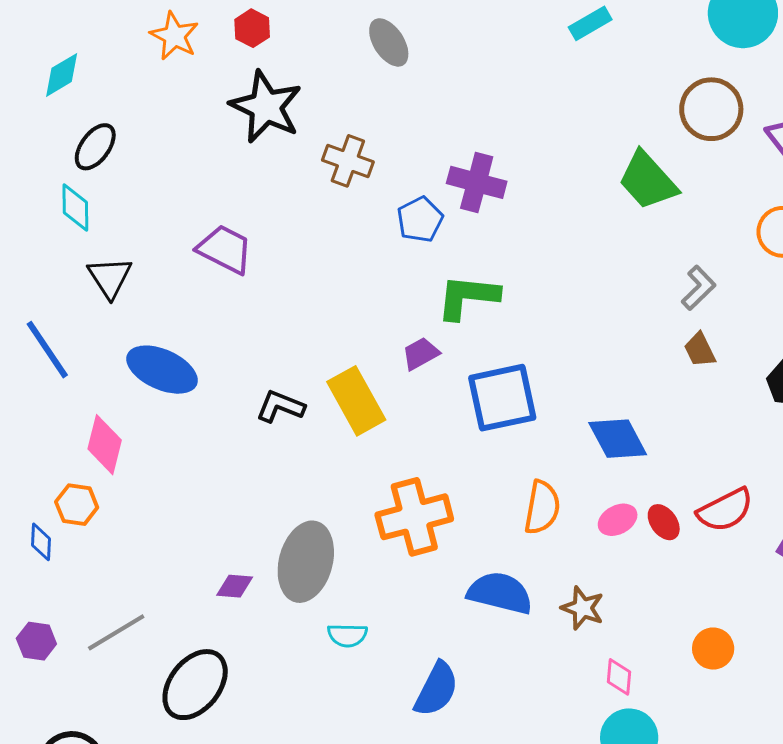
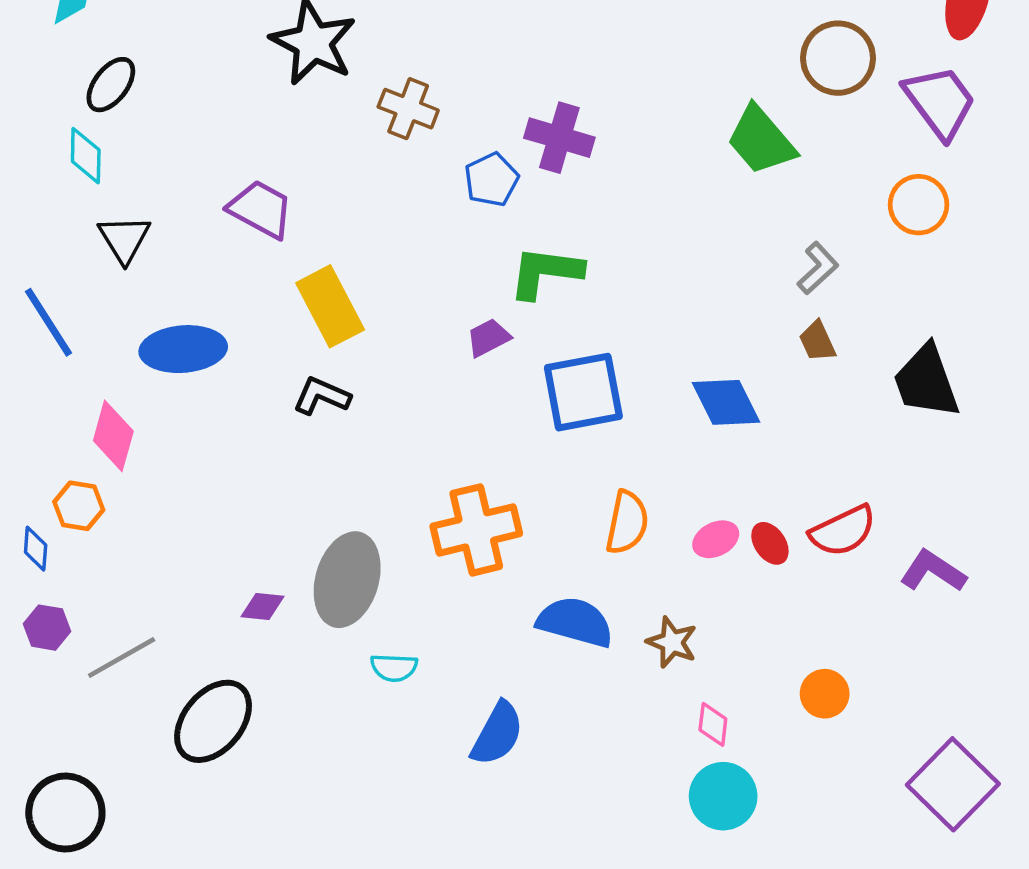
blue ellipse: (162, 370) -> (183, 349), turned -30
yellow rectangle: (356, 401) -> (330, 306), moved
blue diamond: (618, 439) -> (726, 402), moved
purple hexagon: (36, 641) -> (47, 628), moved

